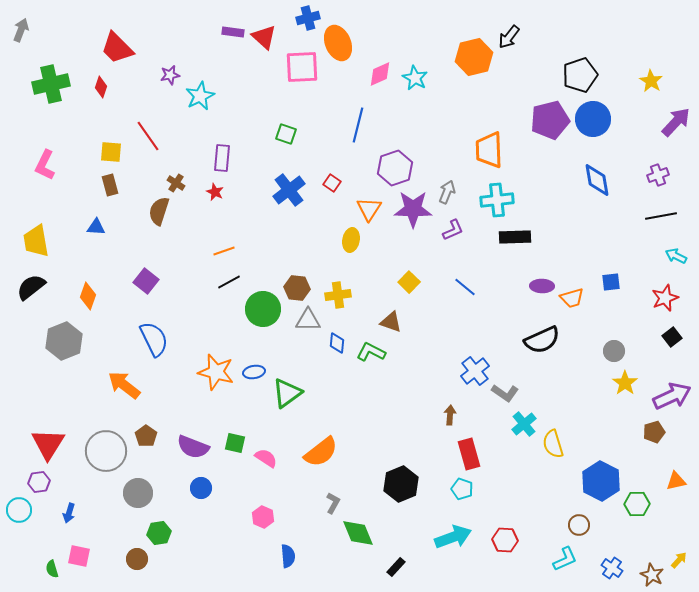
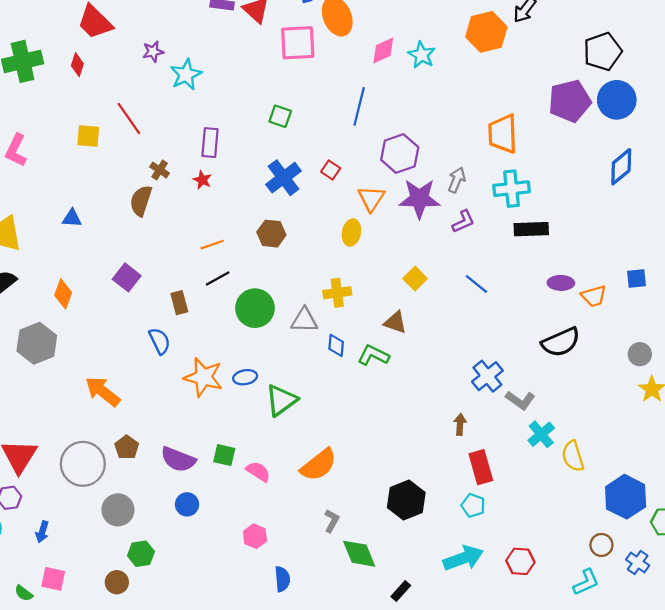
blue diamond: (597, 180) -> (621, 167), turned 60
brown rectangle: (110, 185) -> (179, 303), moved
brown hexagon: (297, 288) -> (271, 234), moved
blue semicircle: (154, 339) -> (160, 341), moved, size x0.7
blue cross: (612, 568) -> (638, 563), moved
green semicircle: (52, 569) -> (24, 593), turned -36

